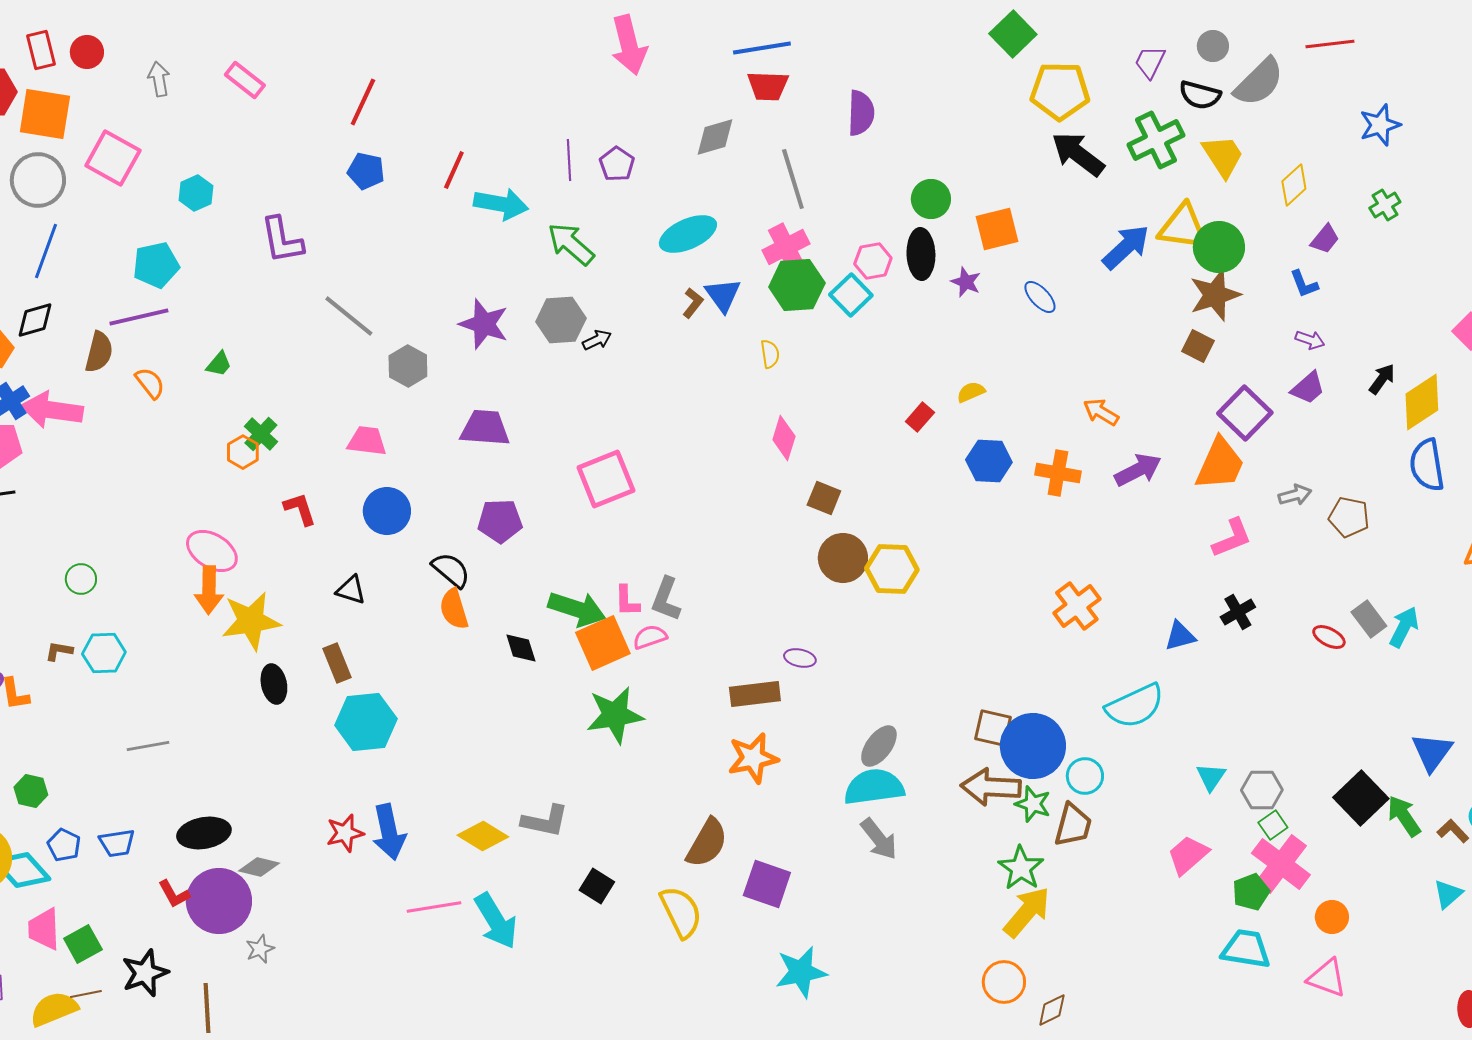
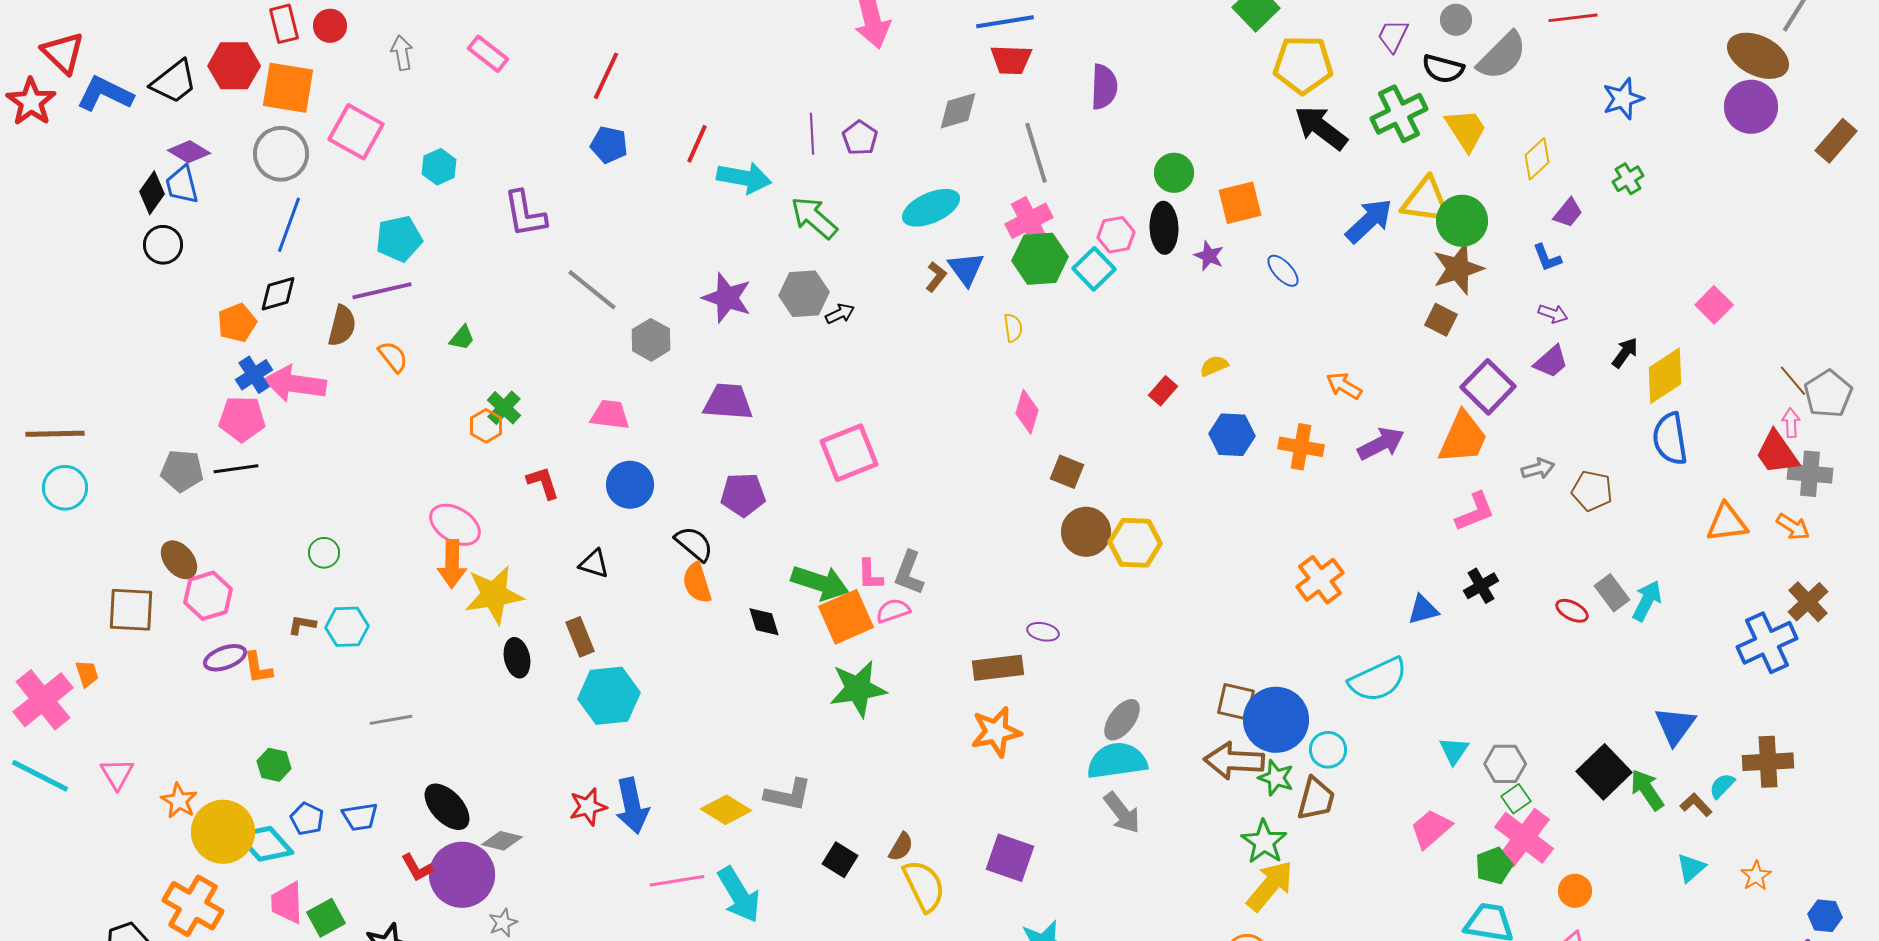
black ellipse: (204, 833) -> (447, 807), turned 57
brown semicircle: (707, 843) -> (901, 847), moved, size x0.6

